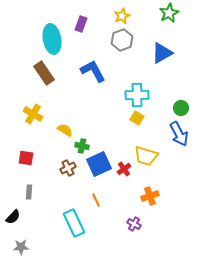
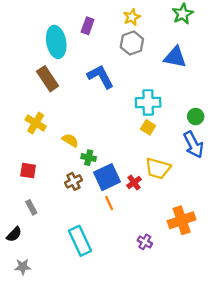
blue triangle: (162, 53) -> (175, 57), turned 40
gray rectangle: (29, 192) -> (31, 207), turned -32
orange cross: (150, 196) -> (182, 220), moved, size x1.4
orange line: (96, 200) -> (109, 203), moved

